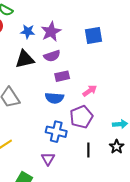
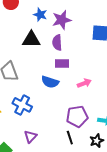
purple semicircle: (52, 56) -> (57, 43), turned 91
purple pentagon: (81, 117) -> (77, 116), moved
blue cross: (56, 132) -> (22, 105), moved
black line: (88, 150) -> (70, 138), turned -32

